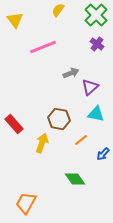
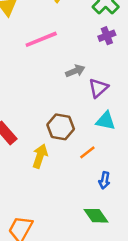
purple cross: (97, 44) -> (107, 36), turned 32
blue arrow: (103, 154) -> (104, 180), moved, turned -32
green diamond: (75, 179) -> (96, 216), moved

